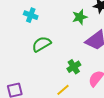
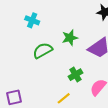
green star: (80, 17) -> (70, 38), moved

